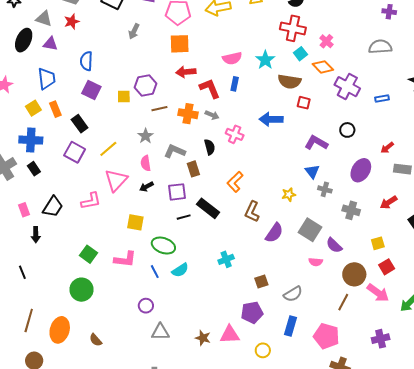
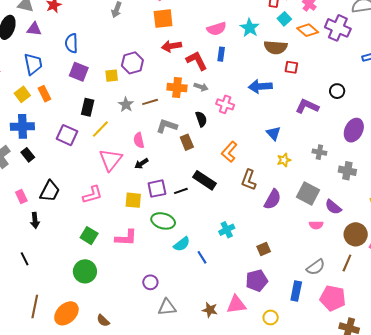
purple cross: (347, 87) -> (338, 28), moved
brown line: (159, 109) -> (150, 102), moved
black rectangle: (80, 124) -> (88, 107), moved, turned 54
gray star: (145, 136) -> (126, 105), moved
blue triangle: (312, 172) -> (273, 133), moved
purple square: (177, 192) -> (157, 189), moved
pink L-shape: (91, 201) -> (93, 195), moved
blue line: (155, 272) -> (202, 257), moved
gray semicircle: (293, 294) -> (316, 267), moved
orange ellipse: (60, 330) -> (66, 313), turned 35

